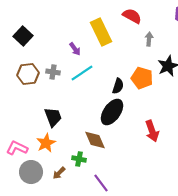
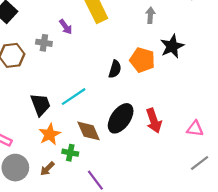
gray cross: (53, 72) -> (44, 43), moved
cyan line: (82, 73) -> (74, 97), moved
black ellipse: (112, 112) -> (121, 118), moved
orange star: (46, 143) -> (50, 134), moved

